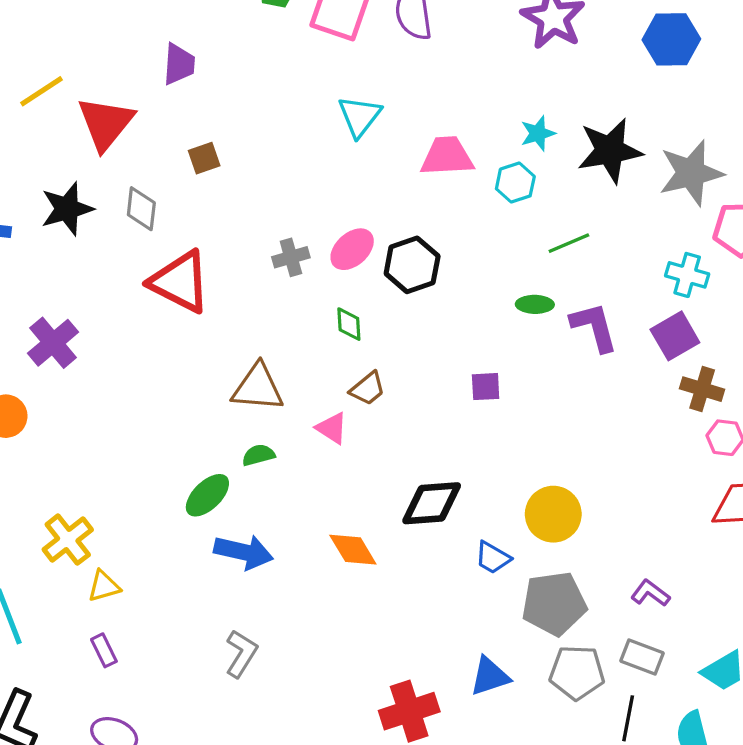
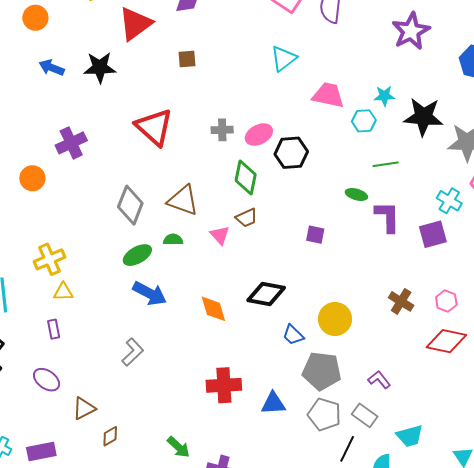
gray diamond: (141, 209) -> (130, 205), moved, size x1.4
green diamond: (349, 324) -> (246, 177), size x1.6
brown cross: (702, 389) -> (401, 301), moved
red cross: (409, 711) -> (224, 385), moved

